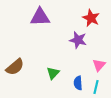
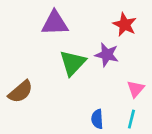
green triangle: (53, 73) -> (73, 63), moved, size x1.5
blue semicircle: (78, 83) -> (97, 119), moved

